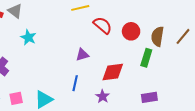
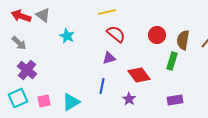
red semicircle: (103, 25) -> (116, 34), moved
cyan star: (28, 37) -> (67, 36), moved
red diamond: (113, 72) -> (139, 75), turned 60

